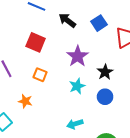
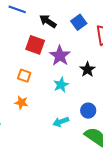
red square: (36, 42) -> (35, 45), moved
blue circle: (105, 97) -> (88, 111), moved
orange star: (25, 101) -> (21, 103), moved

